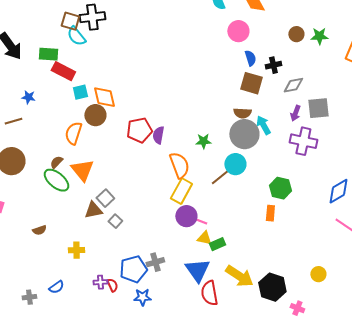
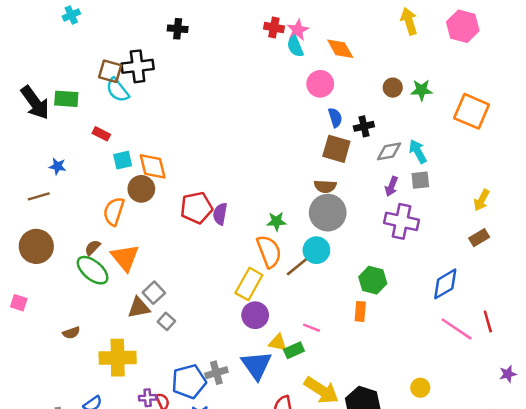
green rectangle: (48, 54) -> (66, 99), moved
red rectangle: (63, 71) -> (101, 134), size x0.6
gray square: (318, 108) -> (420, 180), size x0.7
cyan arrow: (263, 125) -> (418, 151), moved
orange semicircle: (179, 165) -> (269, 251), moved
pink line: (200, 221) -> (311, 328), moved
yellow cross: (76, 250) -> (118, 358), size x1.8
blue triangle: (197, 270) -> (256, 365), moved

